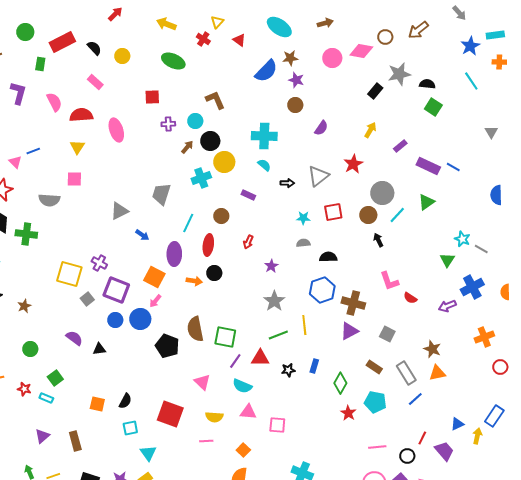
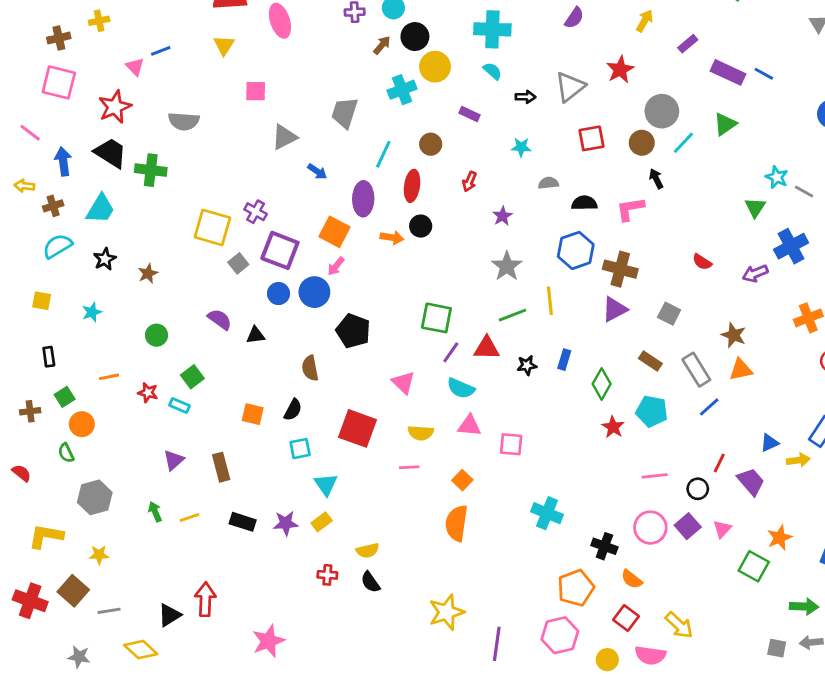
pink square: (74, 179) -> (256, 91), moved
cyan star: (303, 218) -> (521, 147), moved
pink L-shape: (389, 281) -> (630, 209), moved, turned 100
brown semicircle: (195, 329) -> (310, 368), moved, size x0.7
yellow arrow: (477, 436) -> (798, 460), turned 70

